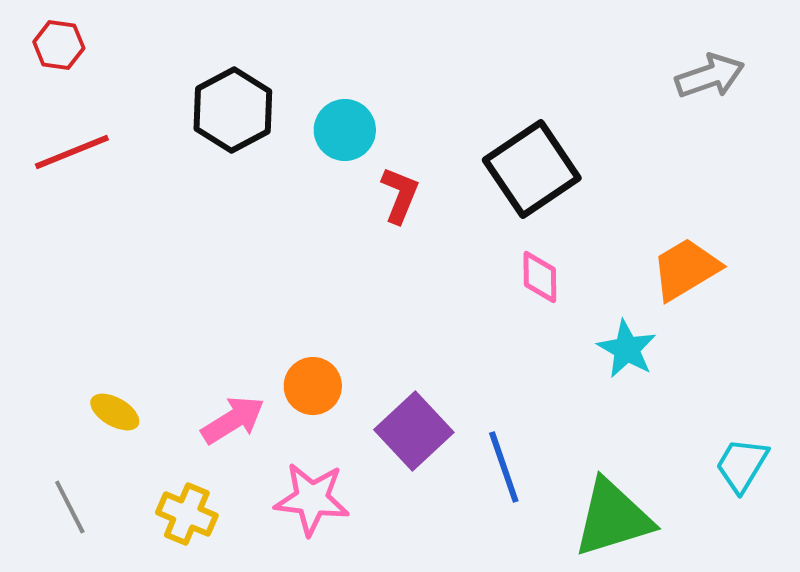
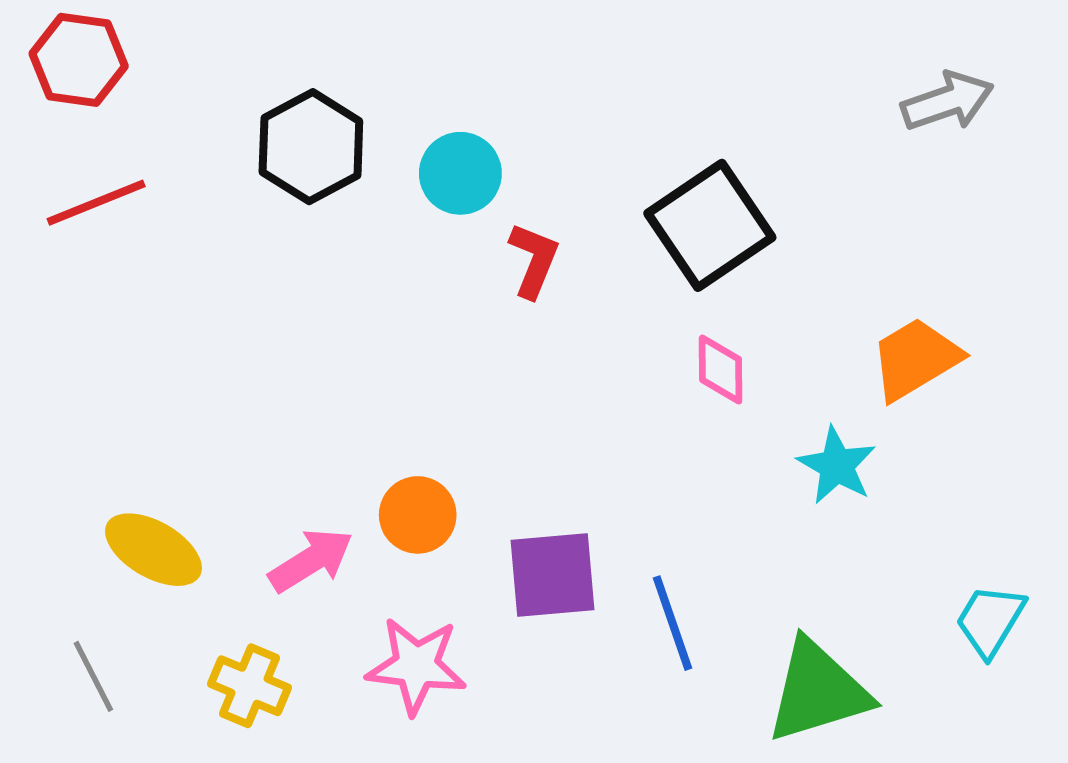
red hexagon: (59, 45) -> (79, 60), size x1.4
yellow ellipse: (115, 412) -> (153, 550), size x1.5
purple square: (414, 431) -> (552, 575), turned 38

